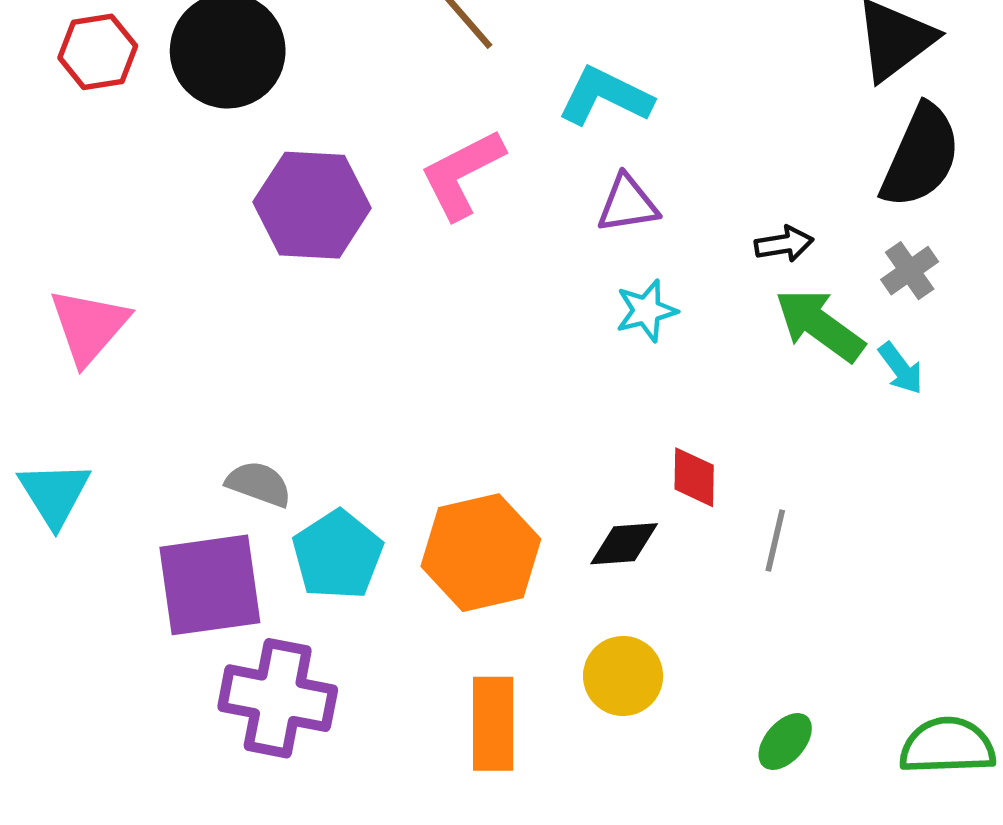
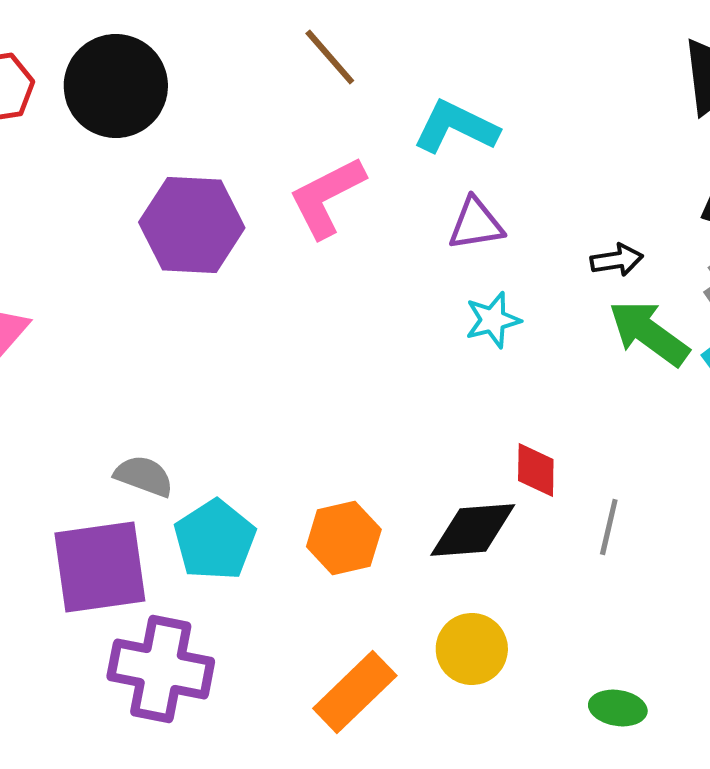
black diamond: (624, 544) -> (473, 530), size x1.4
orange hexagon: (481, 553) -> (344, 538), size x0.7
orange rectangle: (493, 724) -> (355, 692), turned 46
green ellipse: (785, 742) -> (618, 708), turned 58

